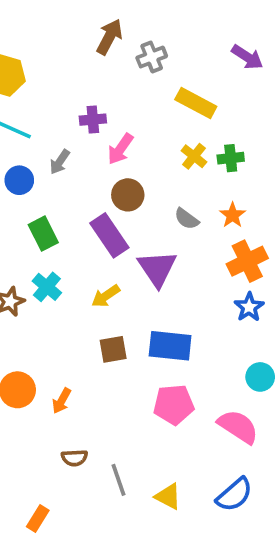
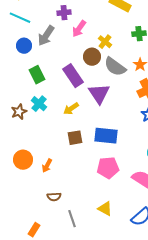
yellow cross: (194, 156) -> (105, 42), moved
gray arrow: (60, 162) -> (46, 36), size x1.5
brown circle: (128, 195) -> (92, 57), moved
gray semicircle: (187, 219) -> (115, 67), size x1.6
gray line: (119, 480) -> (72, 219), moved
yellow triangle: (168, 496) -> (105, 209), moved

